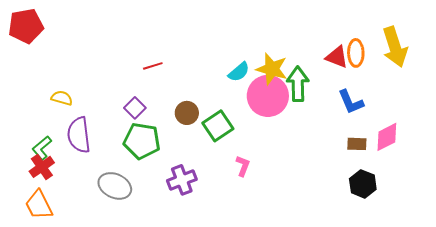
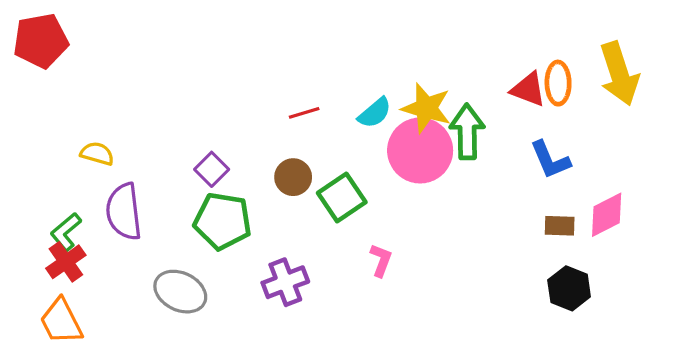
red line: (153, 66) -> (304, 113), moved

